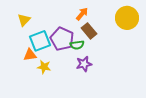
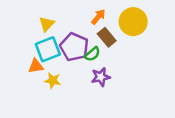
yellow circle: (127, 18) -> (133, 22), moved
yellow triangle: (24, 20) -> (47, 24), moved
green semicircle: (77, 45) -> (92, 54), turned -32

